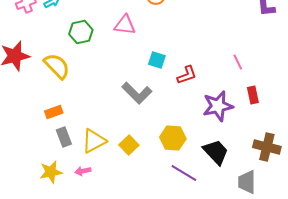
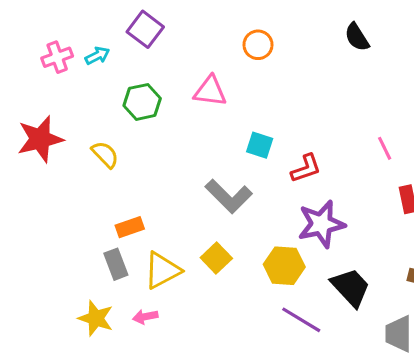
yellow semicircle: (57, 66) -> (105, 154), size x0.7
purple star: (218, 106) -> (321, 224), moved
orange rectangle: (54, 112) -> (130, 227), moved
yellow square: (129, 145) -> (216, 258), moved
yellow star: (51, 172) -> (96, 318), turned 30

